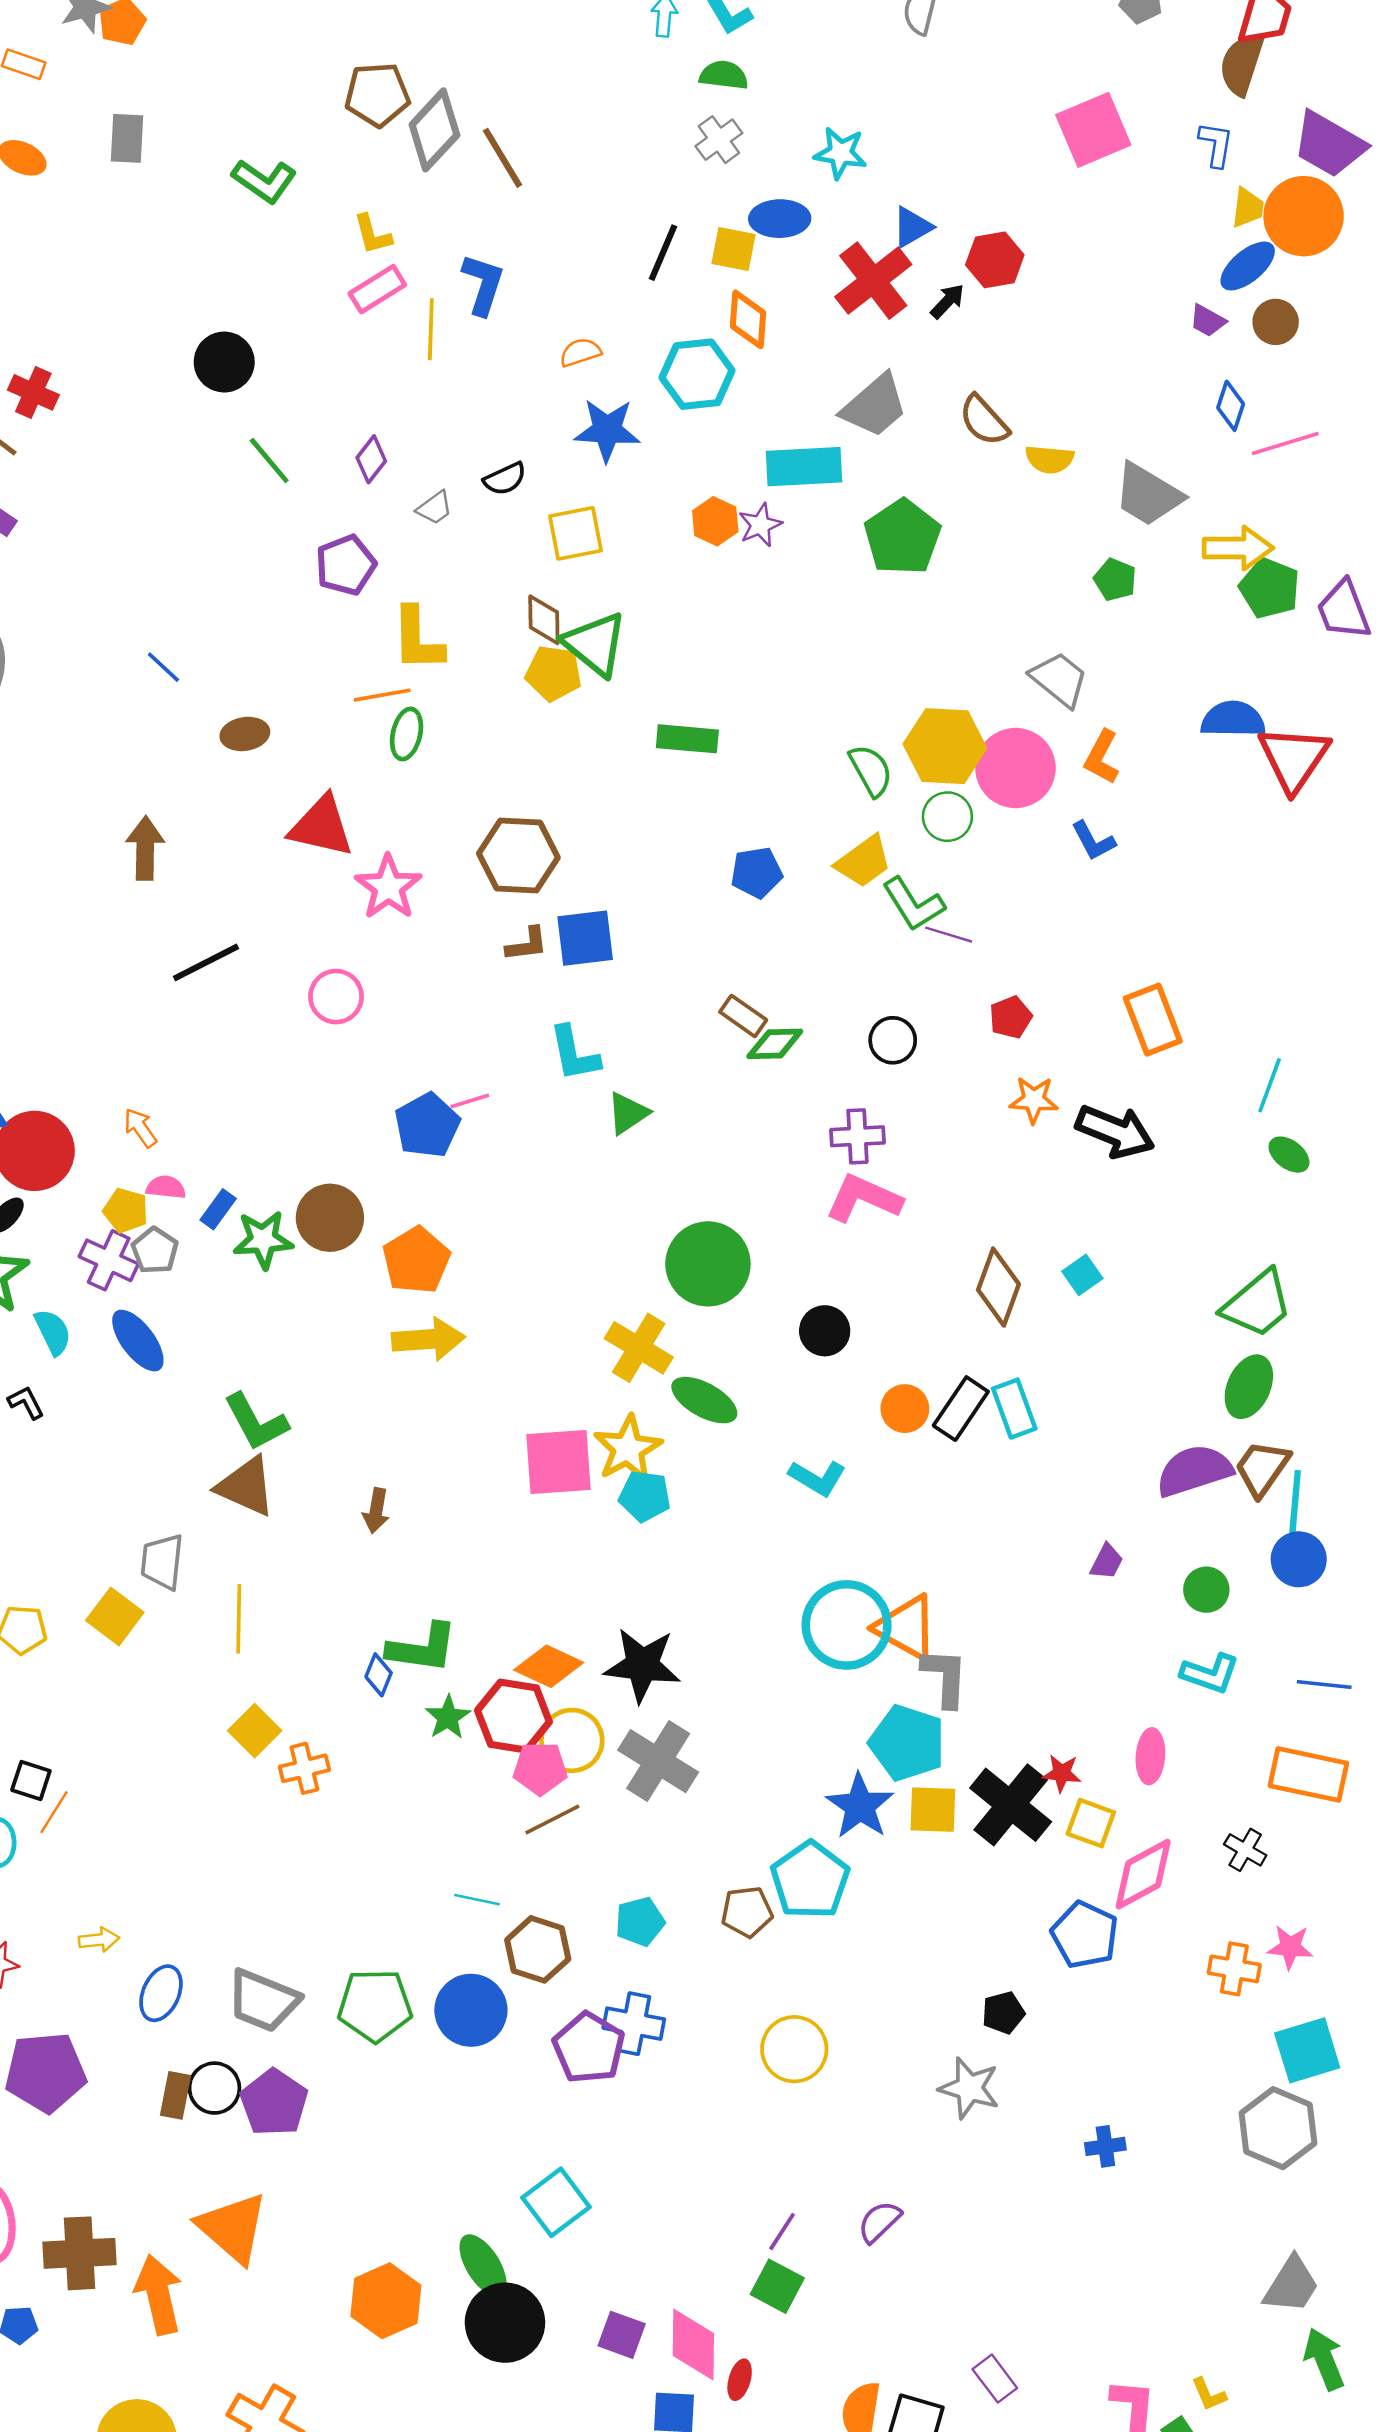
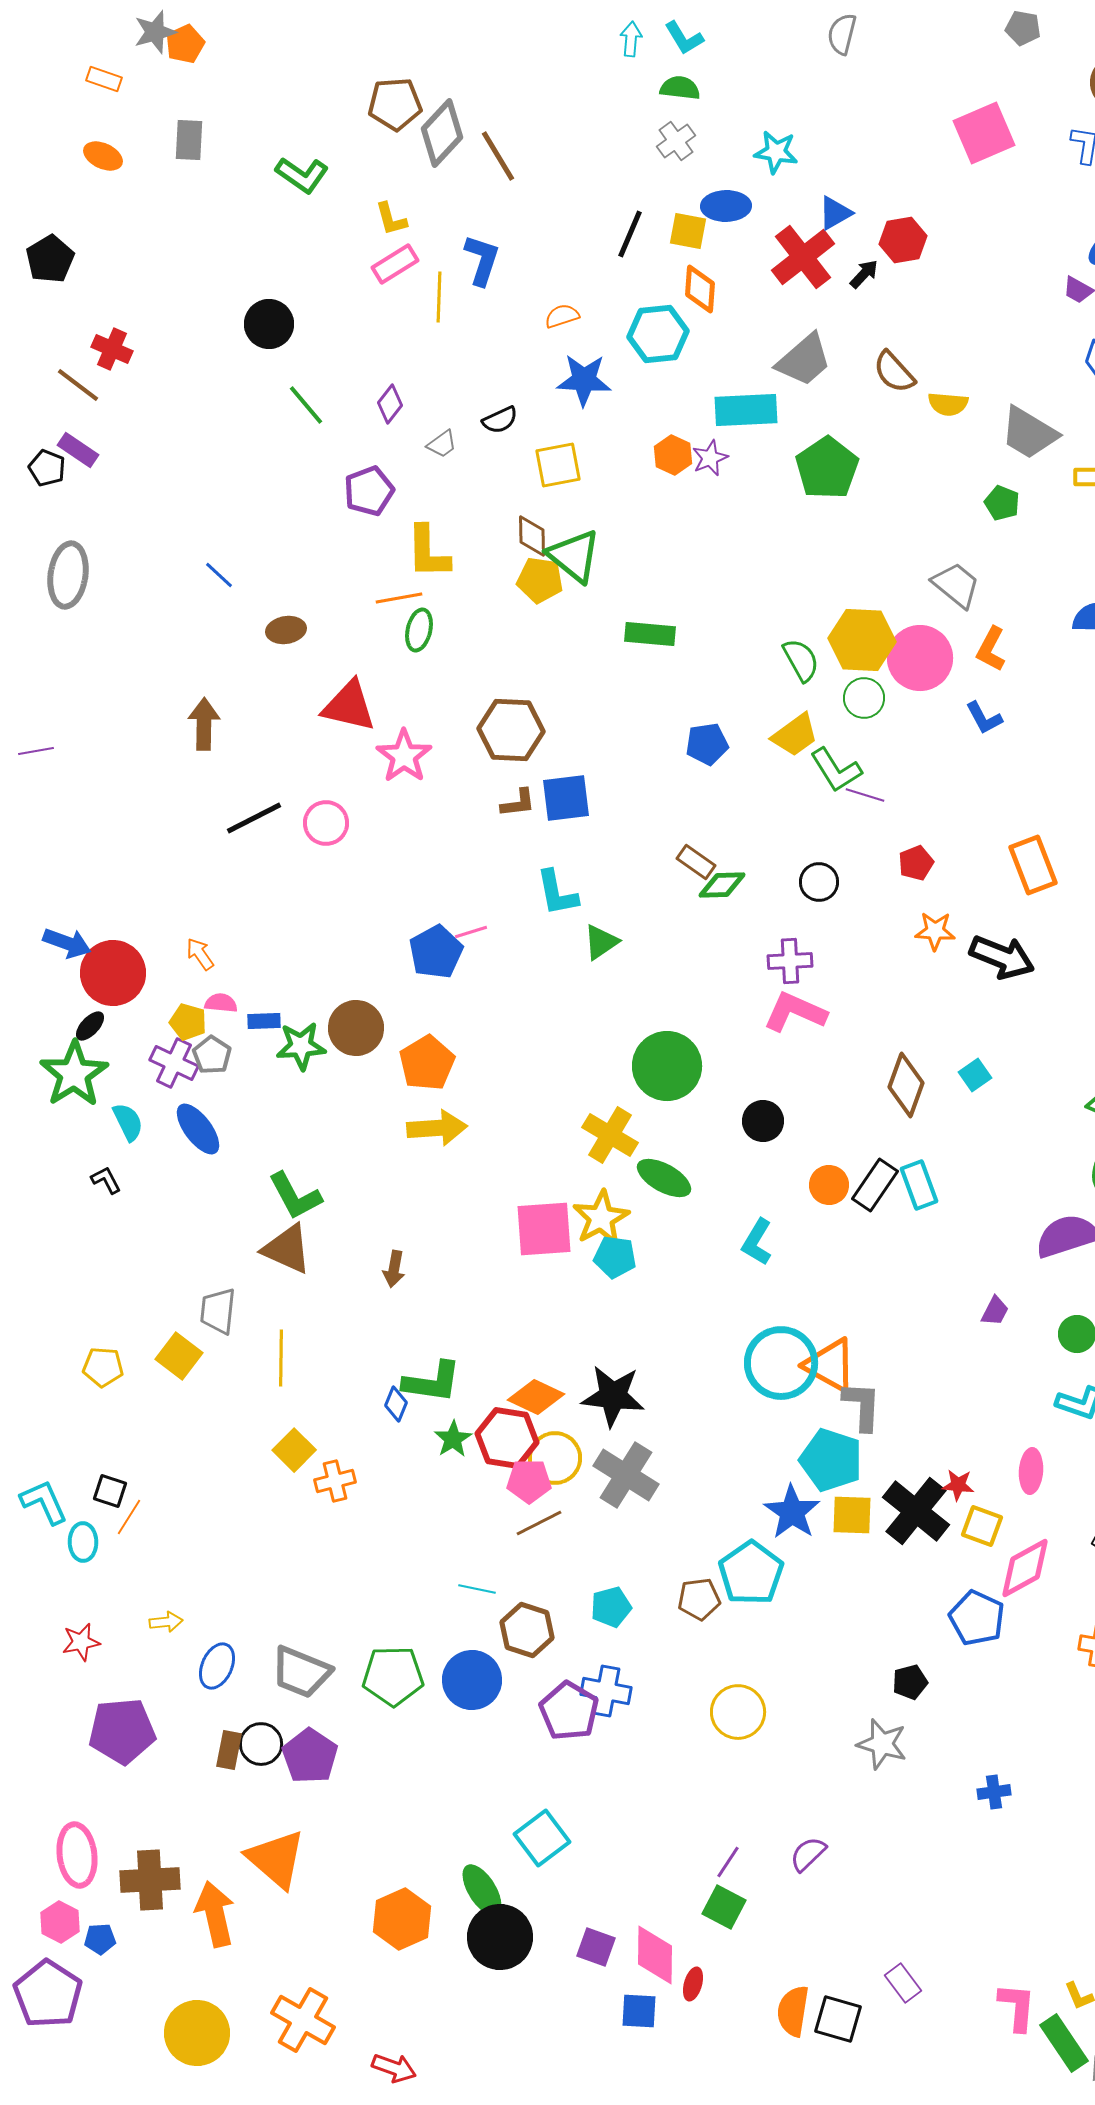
pink circle: (336, 997) -> (326, 823), moved
blue rectangle: (218, 1209) -> (264, 1021), turned 52
cyan L-shape: (817, 1478) -> (757, 1242), turned 90

